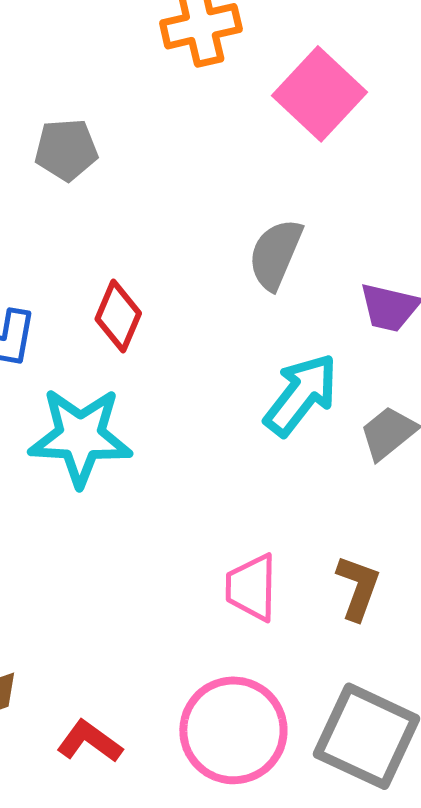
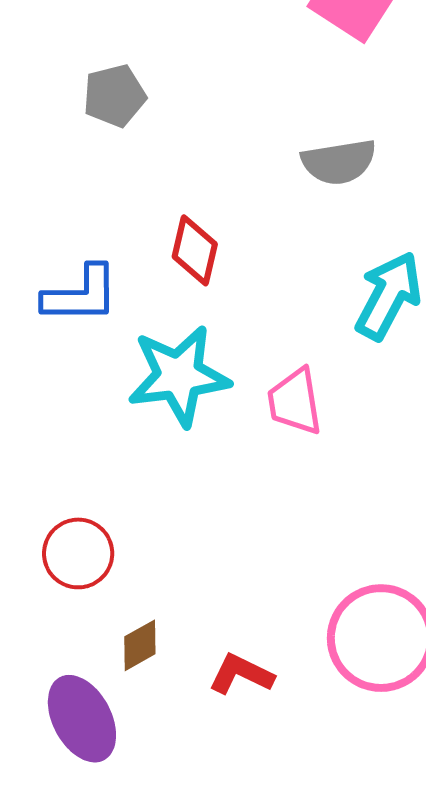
gray semicircle: (275, 254) -> (339, 162), turned -112
pink trapezoid: (252, 588) -> (295, 402), moved

